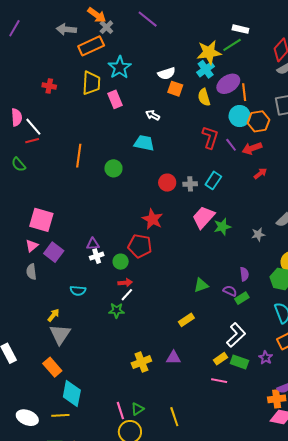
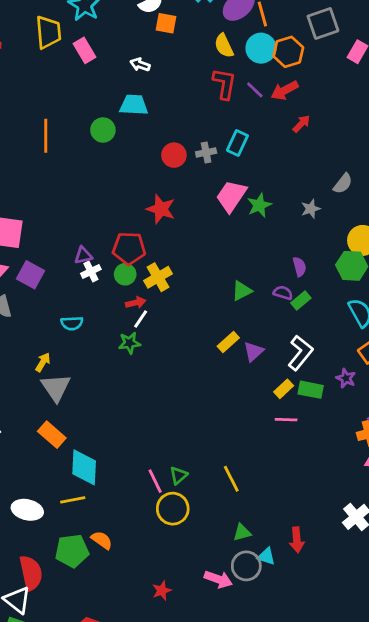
yellow semicircle: (204, 97) -> (224, 46), moved
green circle: (113, 168) -> (103, 130), moved
red pentagon: (140, 246) -> (129, 248), moved
purple triangle: (174, 358) -> (254, 352), moved, turned -35
yellow cross: (141, 362) -> (158, 277), moved

